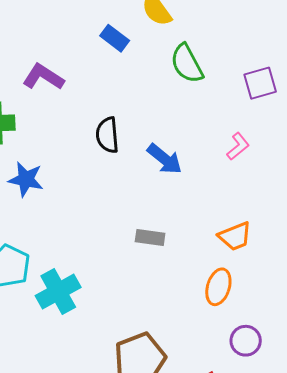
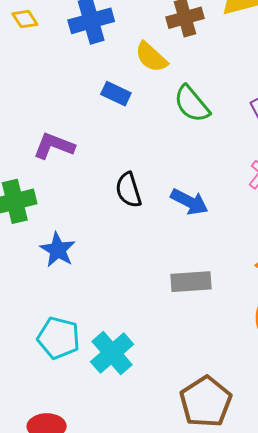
blue star: (26, 179) -> (58, 250), turned 30
gray rectangle: (150, 238) -> (191, 282), size x1.4

